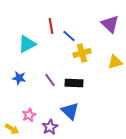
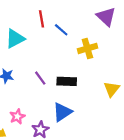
yellow cross: (82, 53) -> (87, 48), moved
yellow triangle: (115, 62) -> (112, 89), moved, turned -35
blue triangle: (70, 111) -> (62, 112), turned 42

